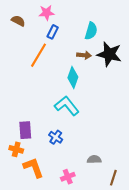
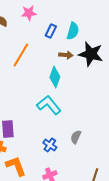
blue rectangle: (53, 32) -> (51, 31), moved
blue cross: (56, 137) -> (50, 145), moved
gray semicircle: (94, 159) -> (76, 137), moved, turned -64

